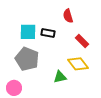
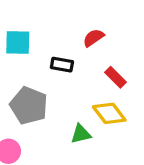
red semicircle: (68, 16) -> (93, 38), turned 72
cyan square: (28, 32) -> (18, 43), moved

